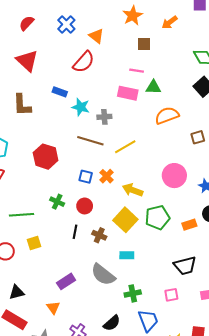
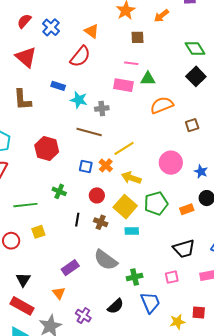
blue cross: (66, 24) -> (51, 27), moved
yellow line: (125, 147) -> (124, 148), moved
red circle: (85, 206) -> (97, 195), moved
cyan rectangle: (127, 255) -> (132, 231), moved
black triangle: (17, 292) -> (23, 280), turned -42

